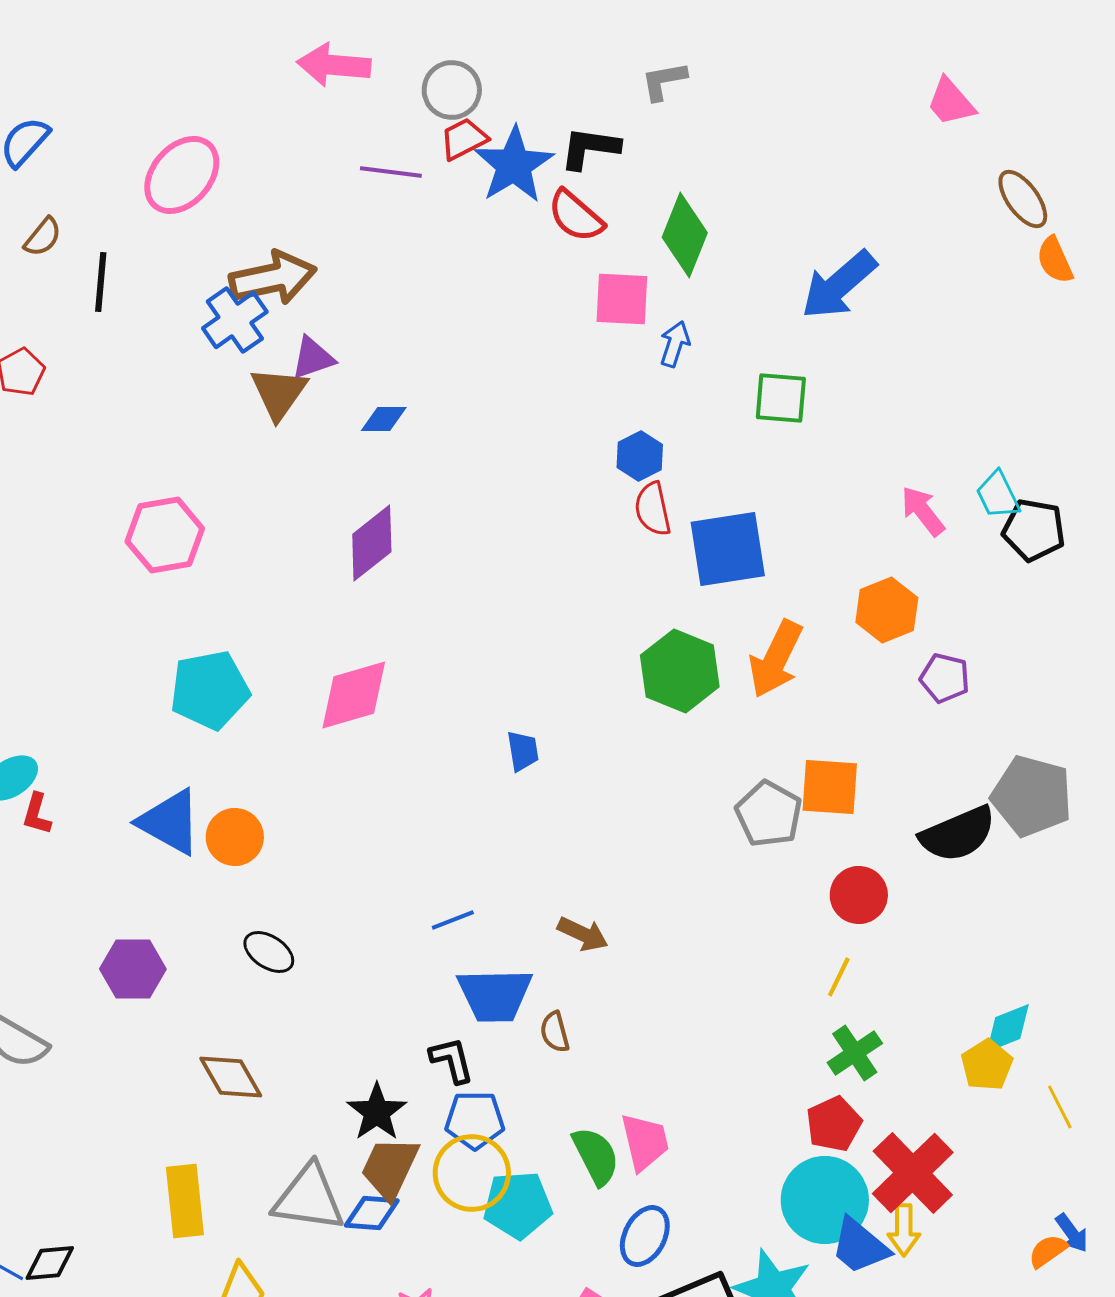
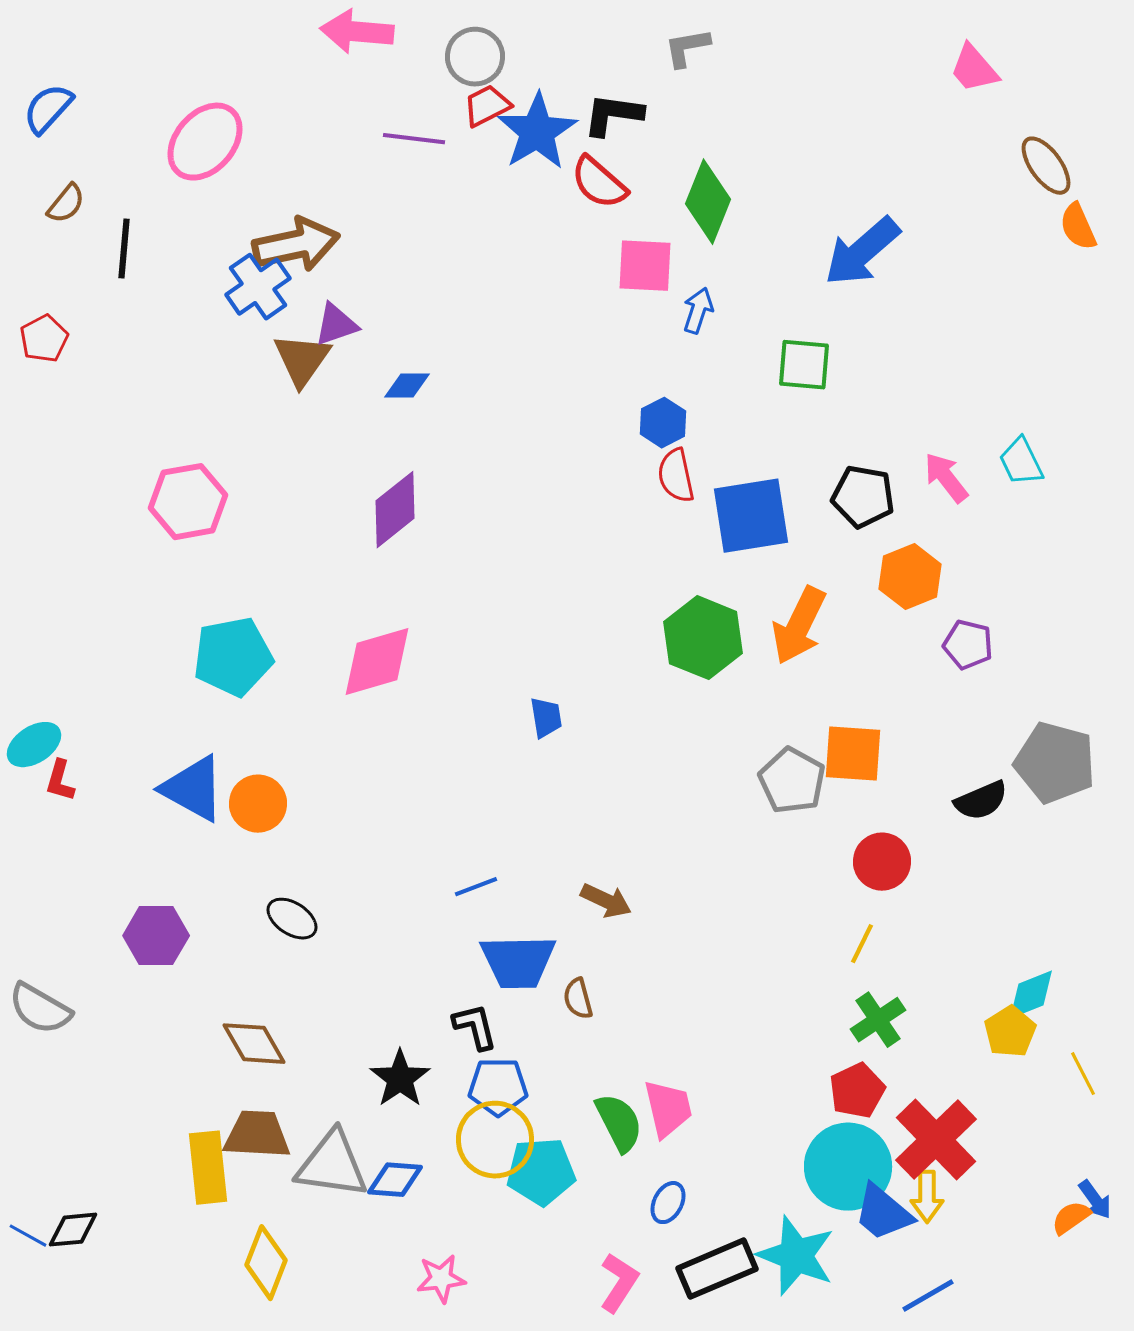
black pentagon: (1034, 530) -> (863, 497), moved
black semicircle: (958, 834) -> (981, 801), size x0.7
brown trapezoid: (390, 1168) -> (257, 1135), moved, turned 68
blue ellipse: (645, 1236) -> (668, 1203), size x0.7

